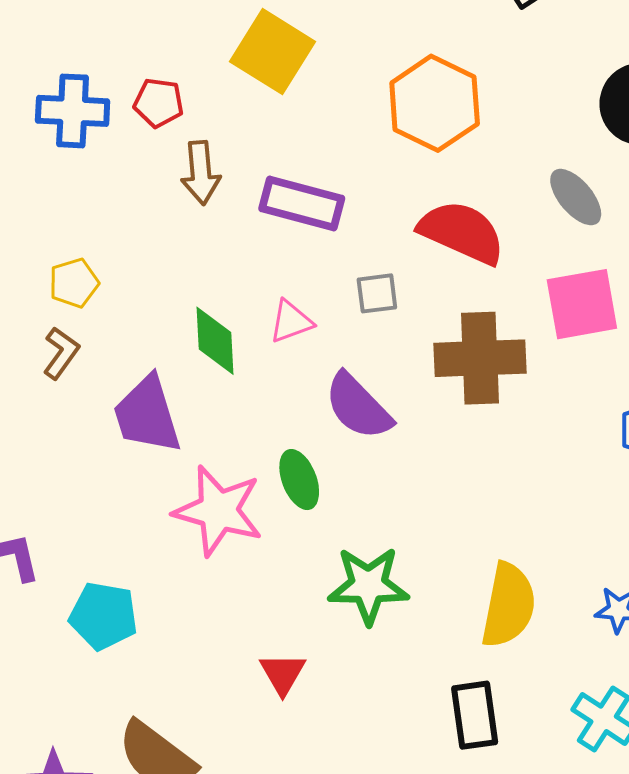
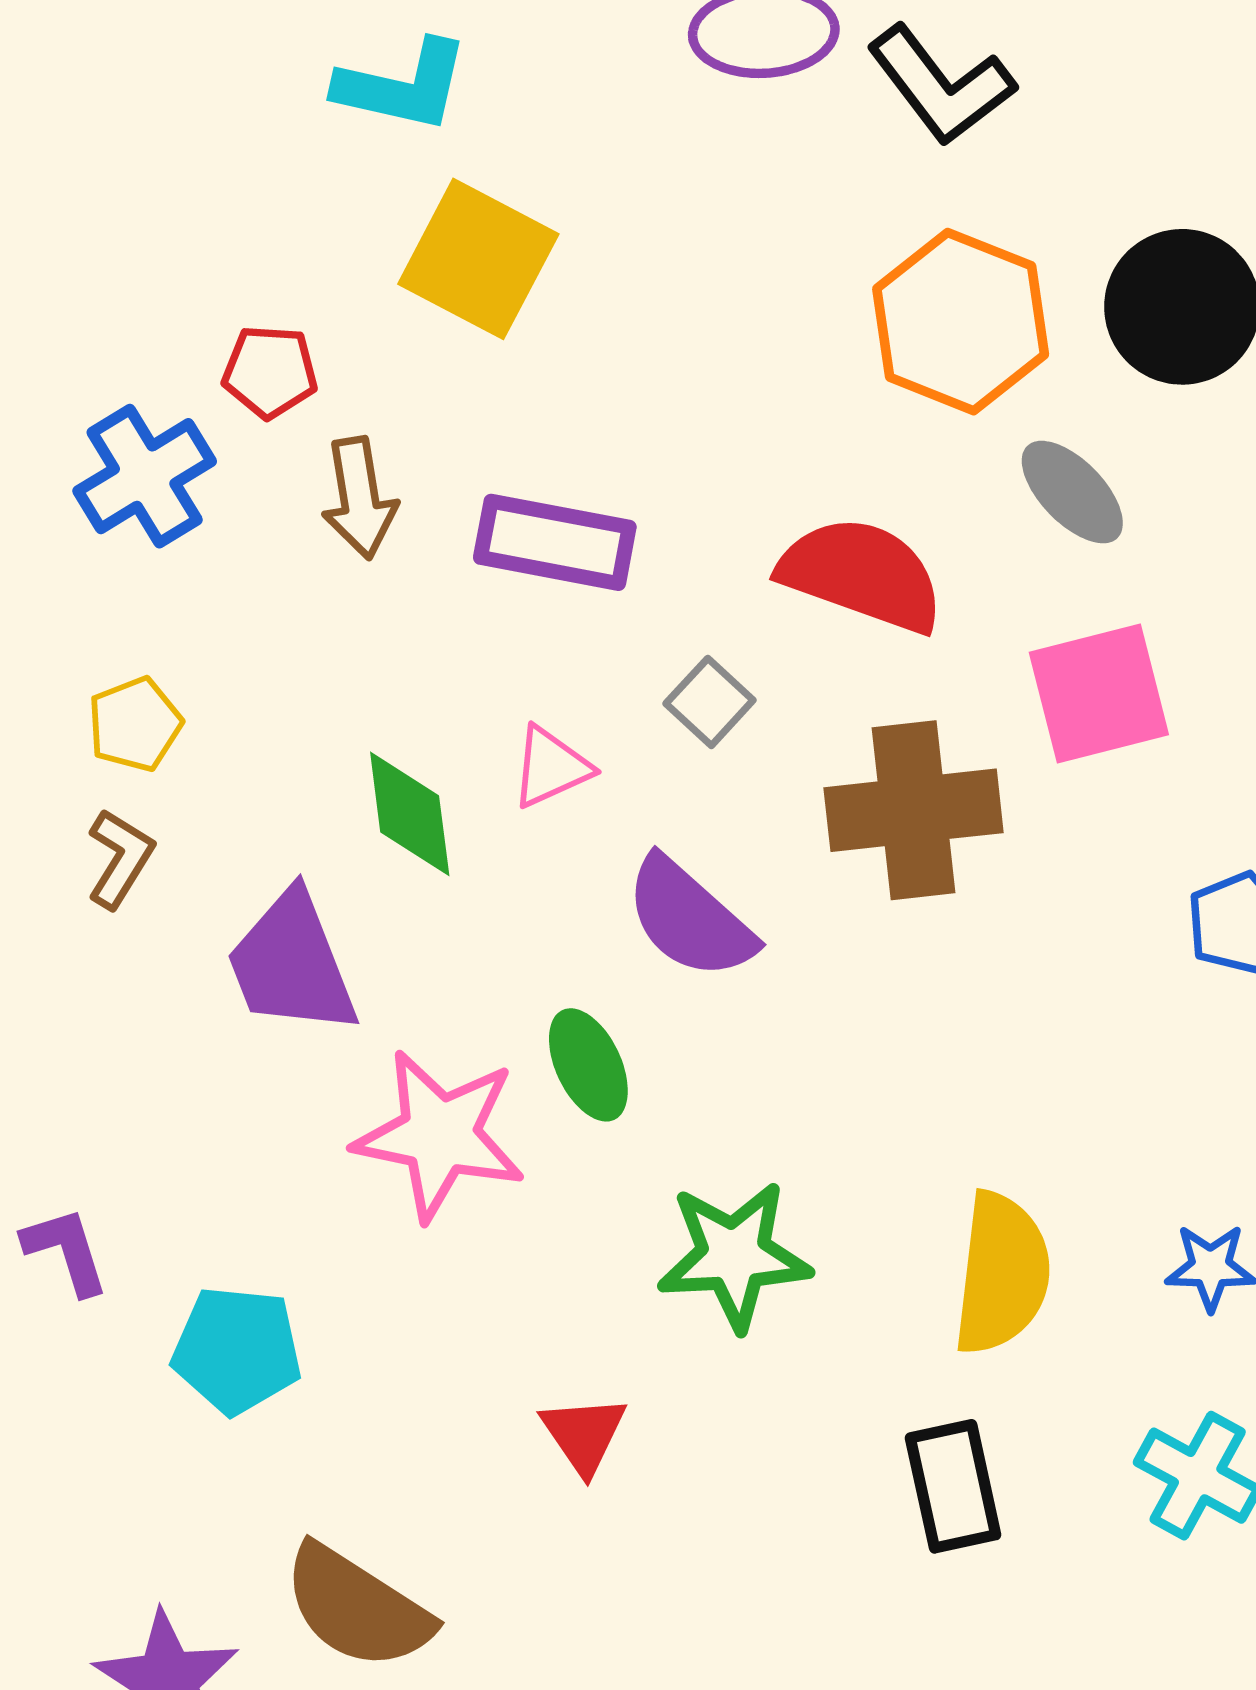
orange hexagon: (435, 103) -> (961, 322), moved
blue cross: (73, 111) -> (145, 476), moved, turned -30
gray square: (377, 293) -> (710, 702), turned -36

